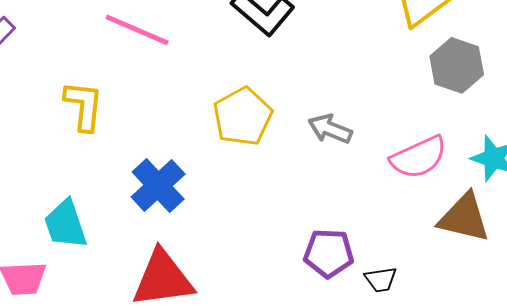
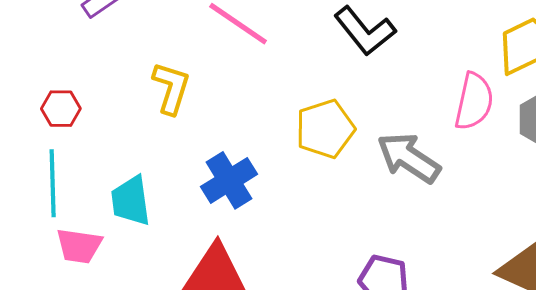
gray arrow: (330, 129) -> (409, 158), size x1.5
pink semicircle: (419, 157) -> (474, 101), moved, turned -64

